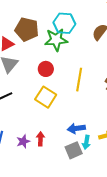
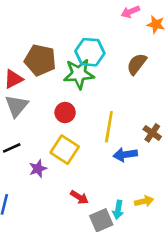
blue arrow: (76, 128) -> (125, 155), moved
red arrow: (40, 139) -> (79, 197), moved, turned 120
purple star: (23, 141) -> (38, 169), moved

